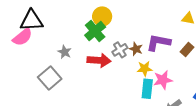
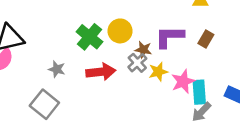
yellow circle: (102, 16) -> (120, 31), moved
gray cross: (120, 50) -> (137, 63), moved
cyan rectangle: (147, 89) -> (199, 92), moved

